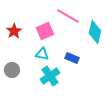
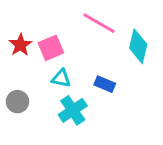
pink square: (45, 31) -> (51, 48), moved

